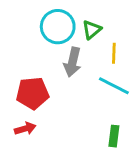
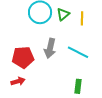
yellow line: (114, 53) -> (82, 18), moved
gray arrow: (72, 62) -> (50, 48), moved

